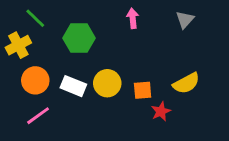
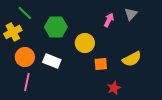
pink arrow: (133, 18) -> (109, 20), moved, turned 32
yellow circle: (107, 83) -> (85, 43), moved
red star: (161, 111) -> (114, 88), moved
pink line: (38, 116) -> (27, 82), turned -42

